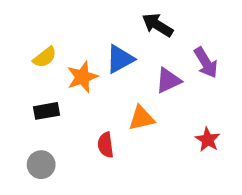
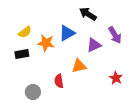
orange star: (82, 77) -> (46, 43), turned 30
black rectangle: (47, 111) -> (22, 54), moved
gray circle: (41, 165) -> (33, 92), moved

